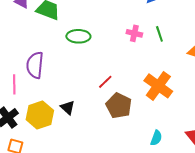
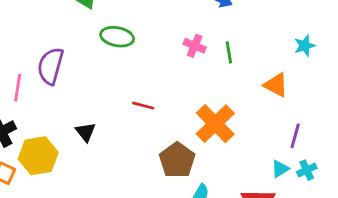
red line: (105, 82) -> (143, 106), turned 49
brown pentagon: (119, 106) -> (177, 160), moved
yellow hexagon: (40, 115) -> (38, 156), moved

